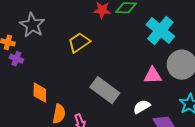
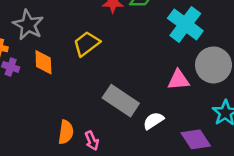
orange diamond: (40, 93) -> (43, 62), moved
white semicircle: (142, 107) -> (153, 121), moved

